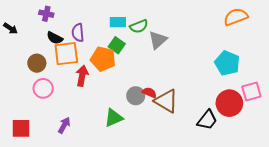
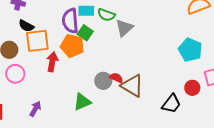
green semicircle: (139, 26) -> (106, 15), turned 42
purple semicircle: (78, 33) -> (70, 21), moved, size x1.4
red circle: (229, 103) -> (192, 88), size x0.6

